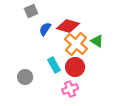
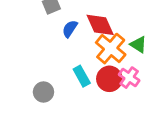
red diamond: (68, 26) -> (100, 25), turned 50
pink cross: (70, 89) -> (129, 78), moved, turned -35

